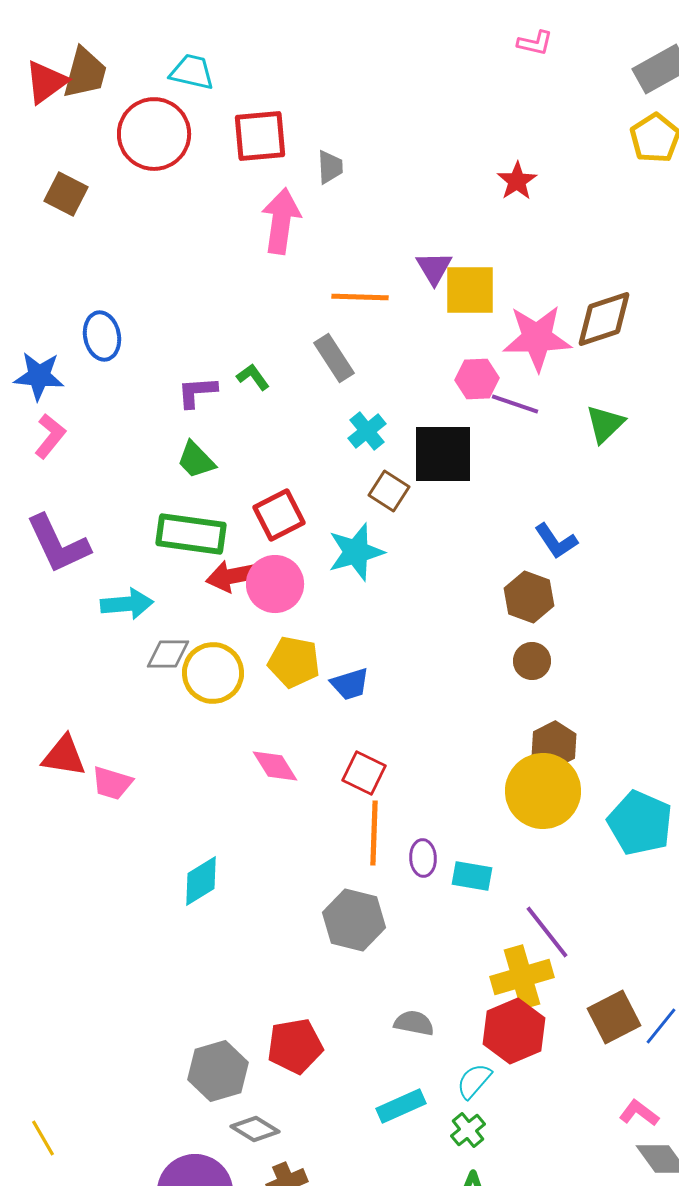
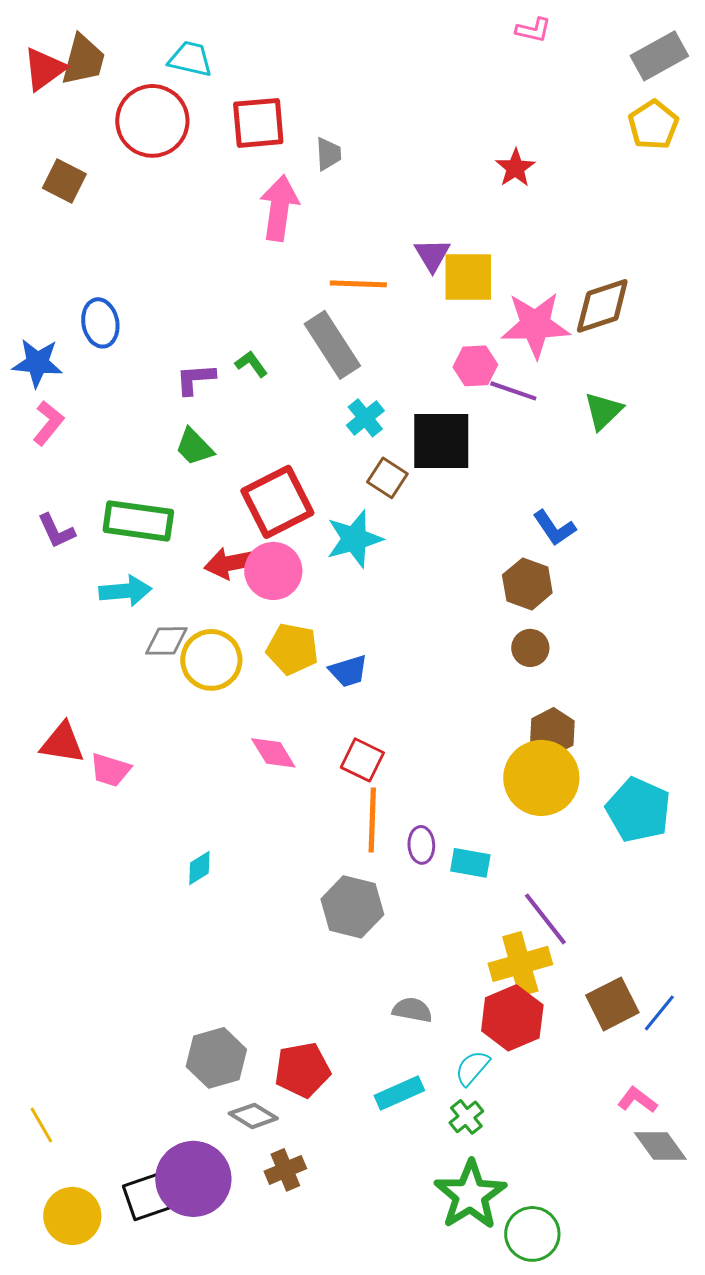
gray rectangle: (334, 358) -> (332, 345), size x1.4
red square: (279, 515) -> (277, 502), size x1.4
green rectangle: (191, 534) -> (138, 521), moved
purple L-shape: (58, 544) -> (56, 531), size x0.6
cyan diamond: (201, 881) -> (199, 868), size x0.7
red pentagon: (295, 1046) -> (302, 1070), moved

